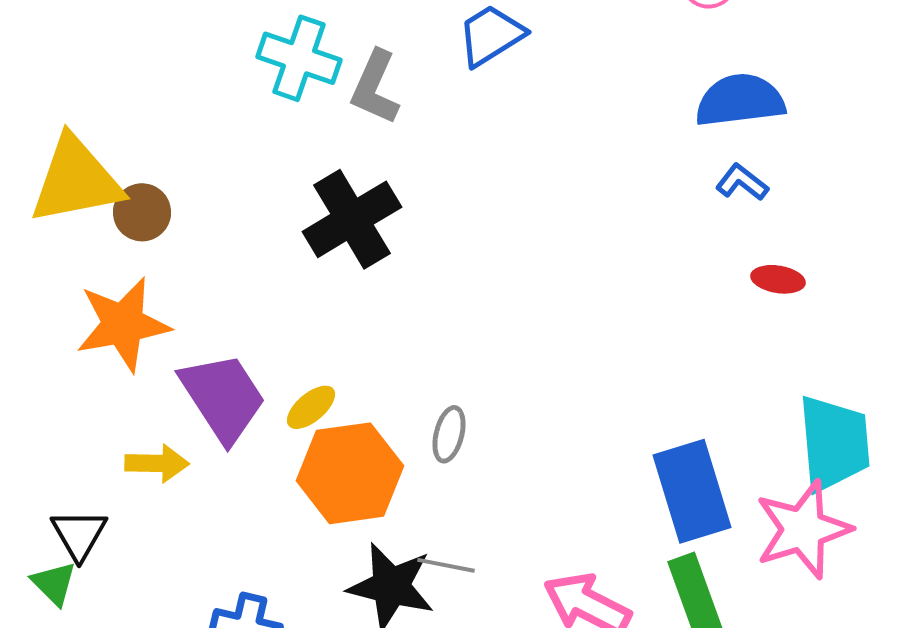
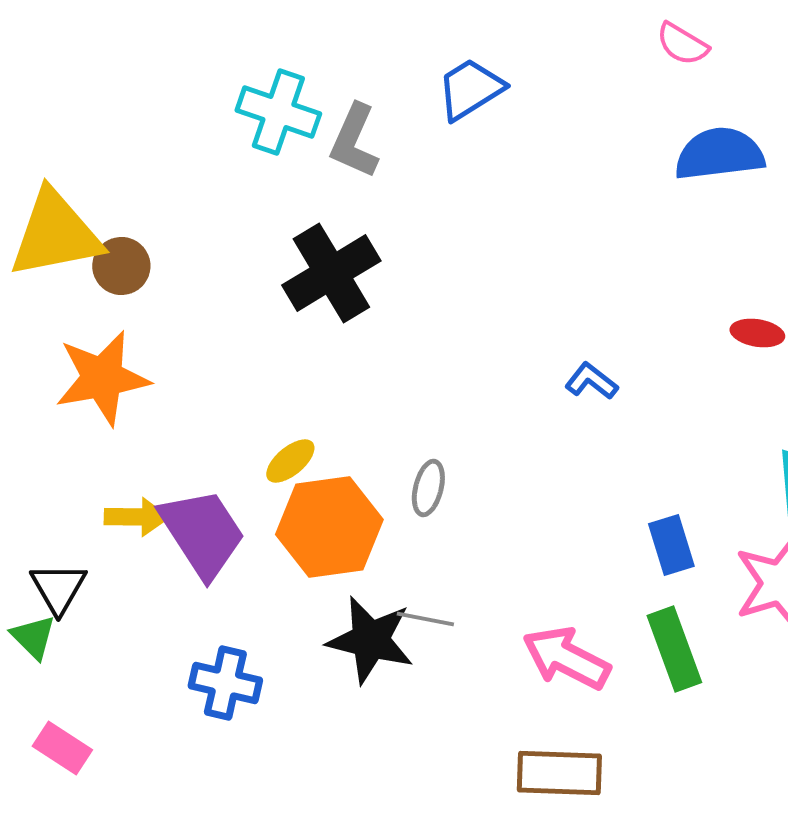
blue L-shape: (742, 182) -> (591, 381), moved
purple trapezoid: (223, 397) -> (202, 533), moved
blue rectangle: (692, 491) -> (671, 545), size x0.6

